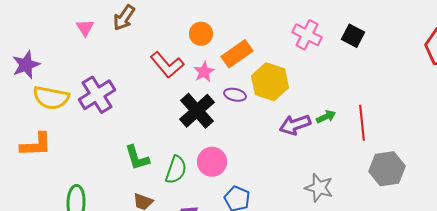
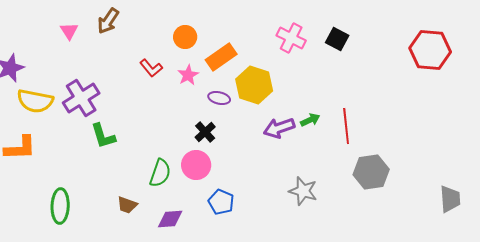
red L-shape: (167, 65) -> (151, 68), size x0.7
black cross: (197, 111) -> (205, 132), moved, size x0.6
green L-shape: (137, 158) -> (103, 136), moved

